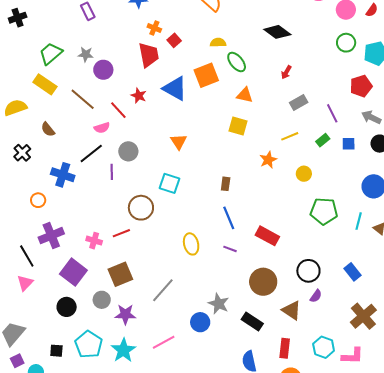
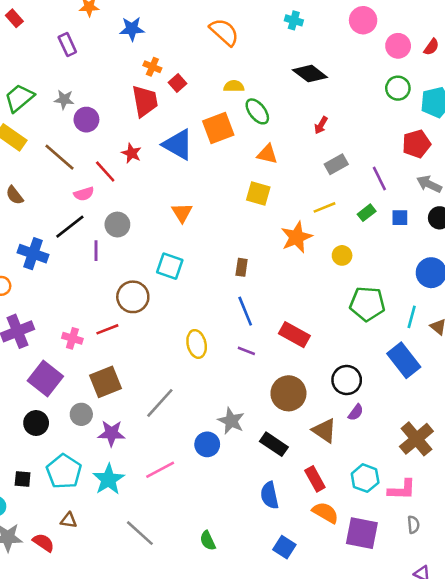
orange star: (268, 160) -> (296, 237), size x1.4
blue rectangle: (352, 272) -> (404, 360), moved, size x1.5
red rectangle: (285, 348) -> (315, 479), turned -36

